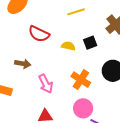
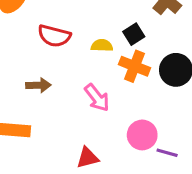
orange cross: (81, 80) -> (134, 66), moved
pink arrow: (46, 84) -> (97, 98), moved

